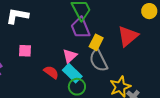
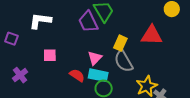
purple trapezoid: (80, 28) -> (88, 22), moved
red triangle: (128, 36) -> (152, 35), turned 45
cyan rectangle: (72, 73) -> (98, 75), turned -30

